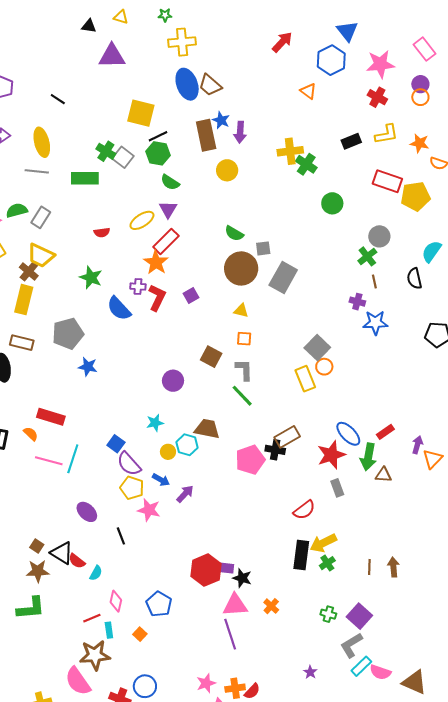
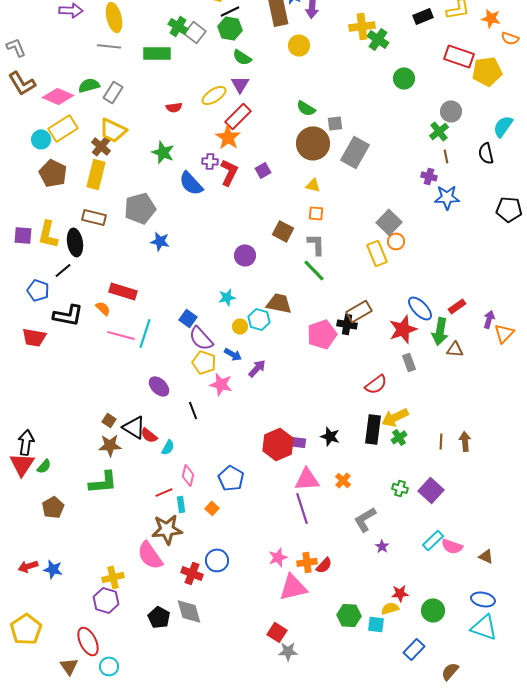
black star: (242, 578) -> (330, 436), moved
gray L-shape: (351, 645) -> (365, 519), moved
brown triangle: (414, 682) -> (486, 556), size x0.6

